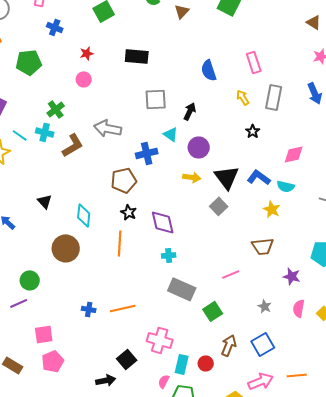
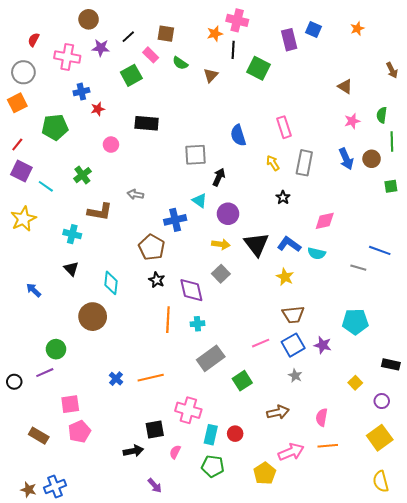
blue cross: (55, 27) -> (81, 92), turned -35
red star: (87, 53) -> (98, 109), moved
black rectangle: (137, 56) -> (147, 123), moved
gray square: (156, 99) -> (195, 155), moved
gray arrow: (108, 128) -> (135, 194), size x0.6
cyan cross: (45, 132) -> (72, 234), moved
cyan line: (20, 135) -> (46, 186), moved
brown L-shape: (73, 145) -> (100, 212), turned 40
brown pentagon: (124, 180) -> (152, 247), turned -30
gray square: (219, 206) -> (221, 274), moved
yellow star: (272, 209) -> (285, 277), moved
orange line: (120, 243) -> (168, 320), moved
gray rectangle: (182, 289) -> (211, 358), turned -60
pink semicircle: (299, 308) -> (322, 417), moved
blue cross: (89, 309) -> (116, 379), turned 32
blue square: (263, 344) -> (293, 345), moved
brown arrow: (229, 345) -> (278, 412), moved, turned 55
black square: (127, 359) -> (155, 430), turned 30
pink semicircle: (164, 381) -> (175, 452), moved

